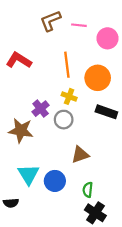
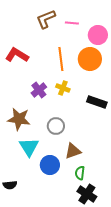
orange circle: (98, 78) -> (90, 59), moved
purple cross: (41, 109) -> (39, 90), moved
gray circle: (64, 120) -> (56, 126), moved
brown triangle: (80, 155) -> (73, 151), moved
cyan triangle: (29, 174) -> (29, 147), moved

